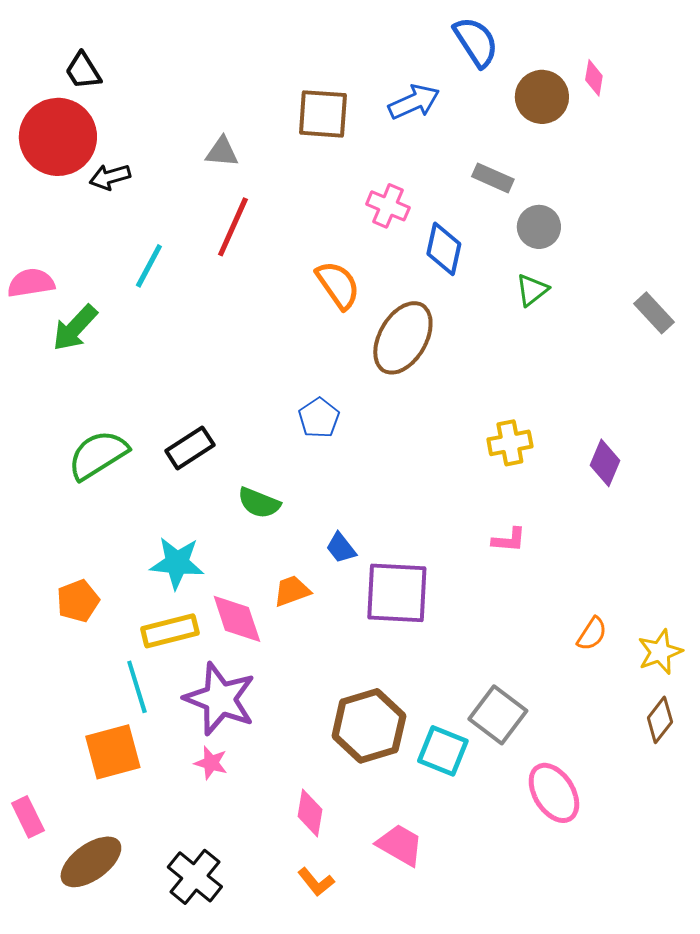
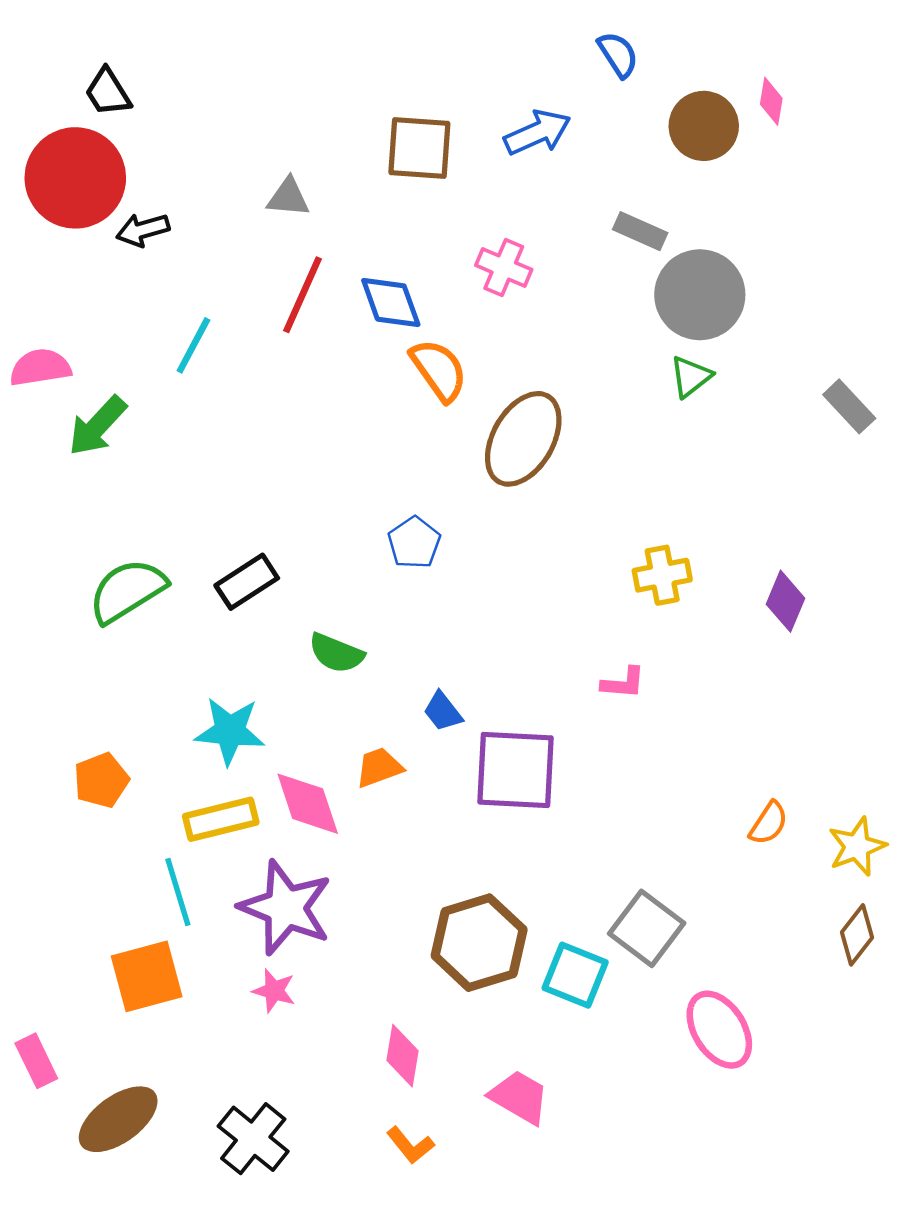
blue semicircle: (476, 42) -> (618, 55), size x0.7
gray circle: (539, 227) -> (700, 295), size x1.6
blue diamond: (444, 249) -> (391, 303), moved, turned -32
pink L-shape: (509, 540) -> (623, 683), moved

